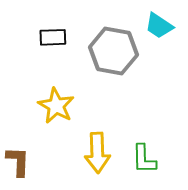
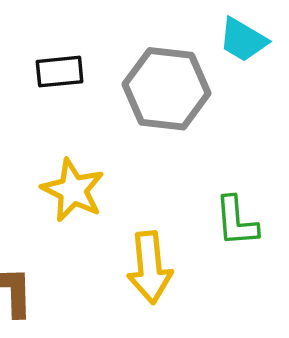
green L-shape: (144, 159) -> (236, 221), moved

